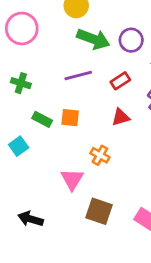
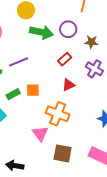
purple line: (78, 76) -> (19, 62), moved
green rectangle: (42, 119) -> (13, 94), turned -48
orange cross: (100, 155) -> (58, 114), size x1.6

